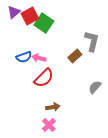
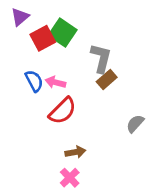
red square: (30, 16) -> (43, 38), moved
gray L-shape: (92, 41) -> (101, 58), moved
blue semicircle: (24, 57) -> (34, 81), turned -98

